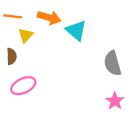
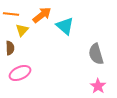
orange arrow: (49, 18) -> (42, 15), turned -54

